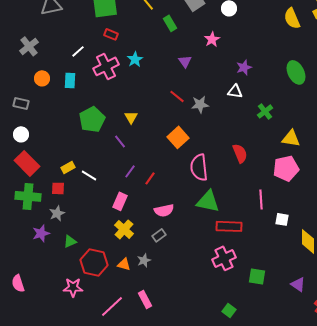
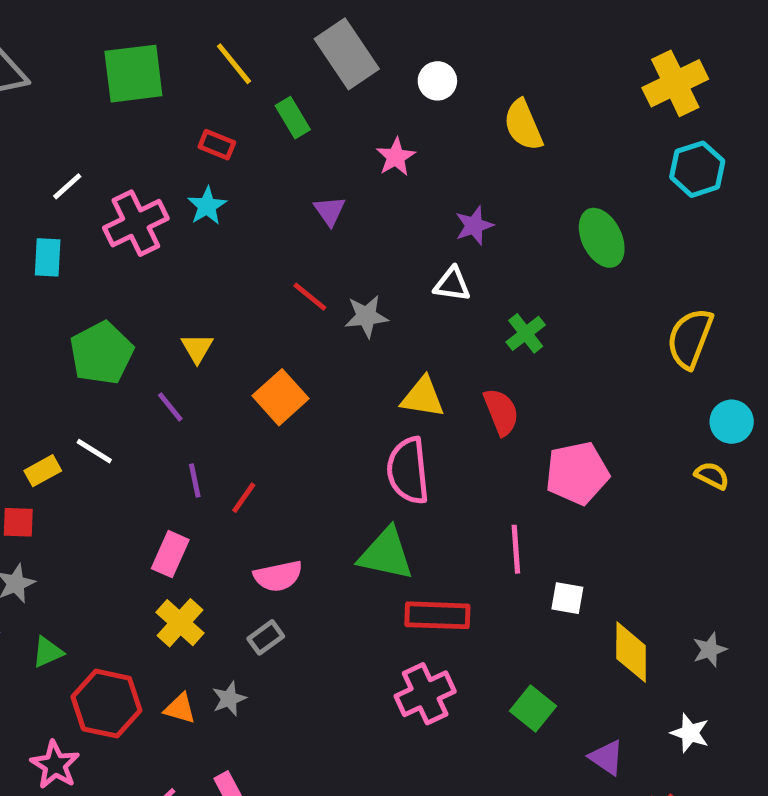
yellow semicircle: (292, 18) -> (523, 125), moved
red rectangle: (111, 34) -> (217, 145), moved
orange square: (178, 137) -> (281, 397), moved
yellow triangle: (291, 138) -> (423, 397), moved
red semicircle: (240, 153) -> (501, 412), moved
pink semicircle: (199, 167) -> (408, 471), moved
purple line: (130, 171) -> (195, 480), turned -48
white line: (89, 175) -> (94, 451), moved
green square: (257, 276) -> (533, 708), moved, turned 30
pink star: (73, 287) -> (55, 765), turned 30

